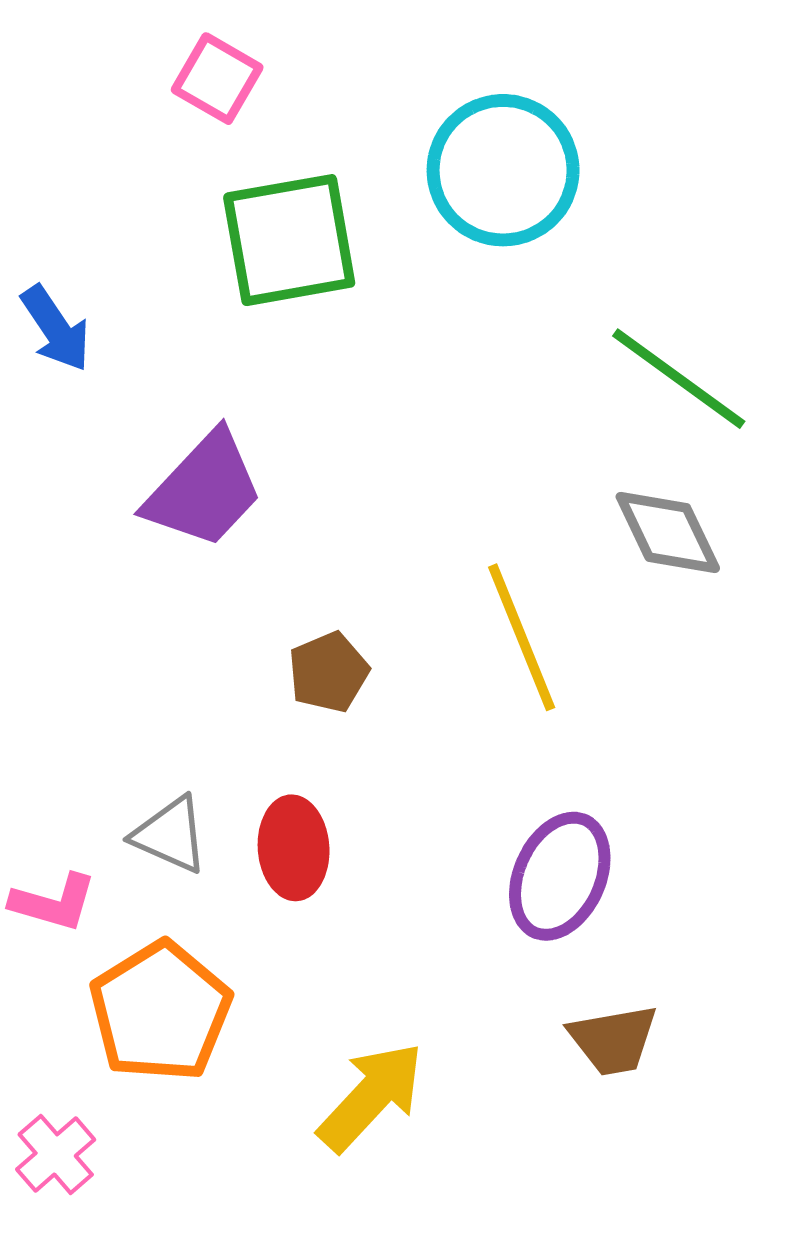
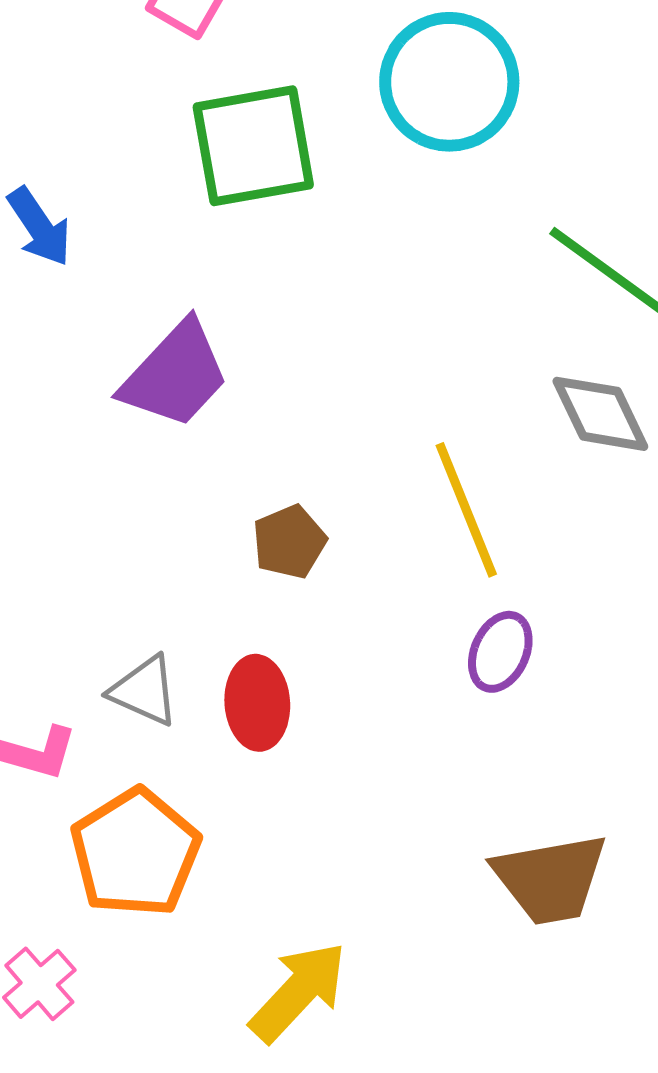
purple ellipse: (560, 876) -> (500, 652), moved, size x0.7
brown trapezoid: (613, 1040) -> (550, 879), size x1.4
yellow arrow: (371, 1097) -> (298, 992), moved

